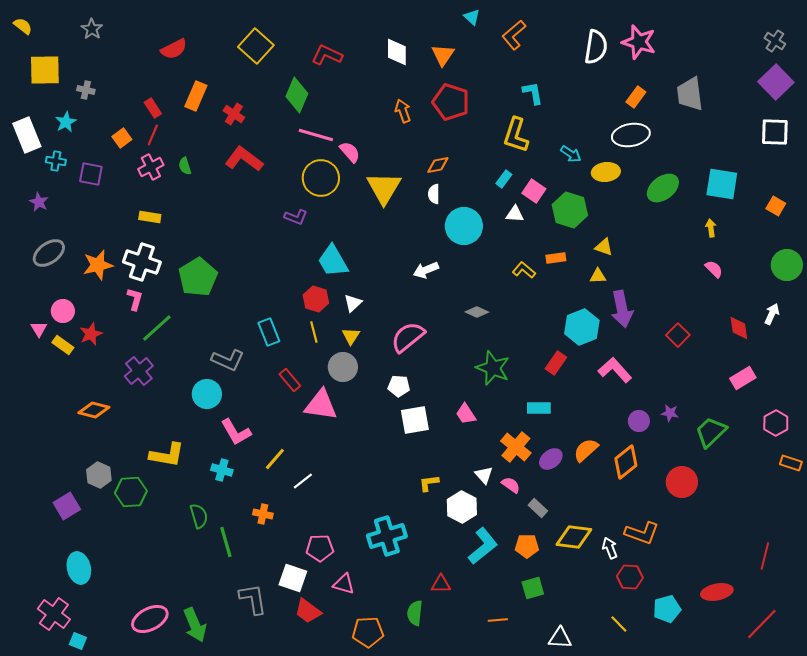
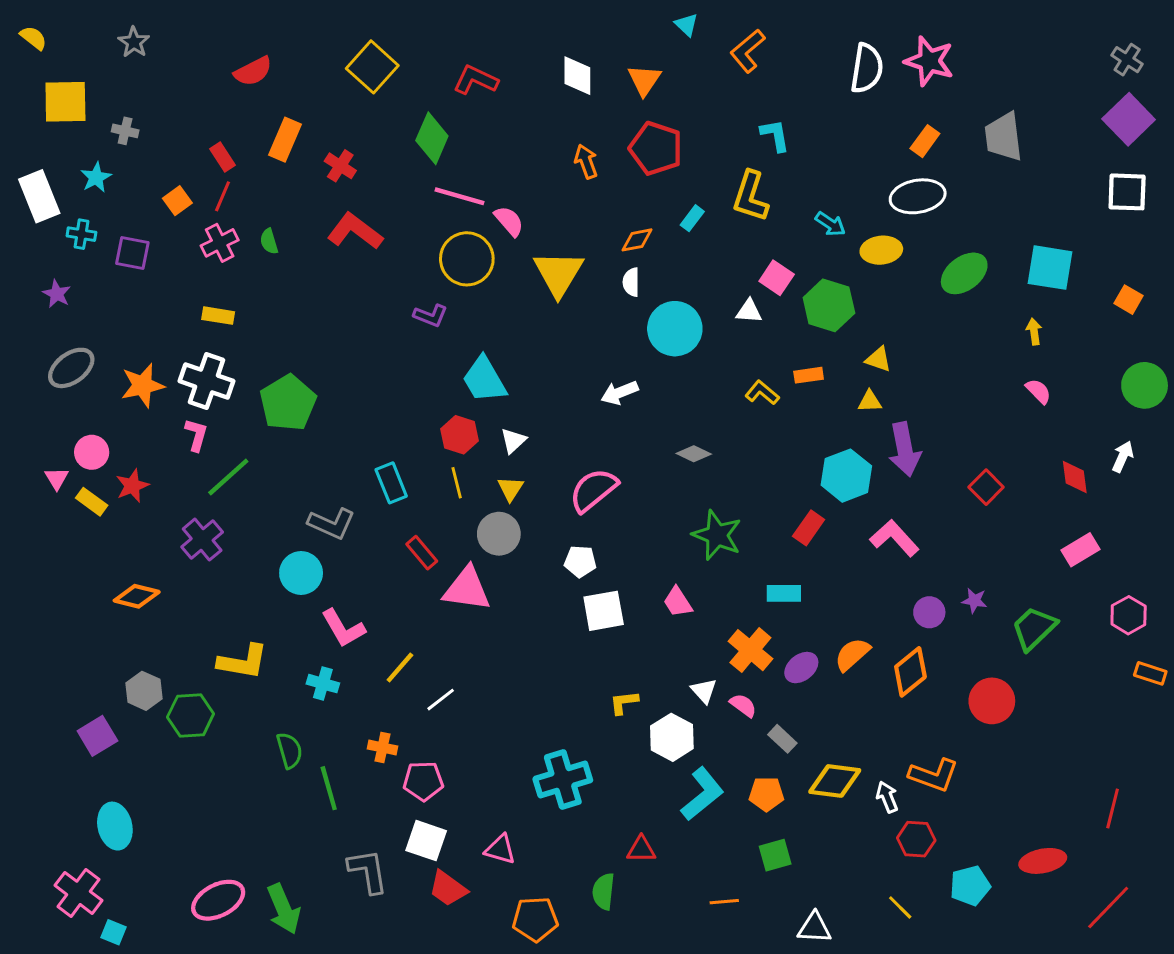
cyan rectangle: (504, 179) -> (692, 218), moved
pink pentagon: (320, 548) -> (423, 781), moved

